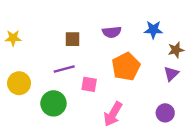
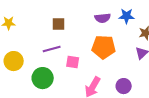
purple semicircle: (112, 32) -> (103, 18), moved
orange pentagon: (126, 67) -> (104, 47), turned 30
purple circle: (165, 113) -> (124, 86), moved

